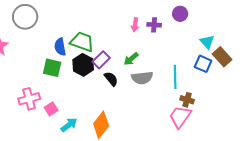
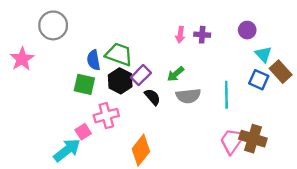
purple circle: (180, 14) -> (247, 30), moved
pink cross: (29, 99) -> (106, 116), moved
brown cross: (187, 100) -> (253, 139), moved, size x1.6
cyan arrow: (69, 125) -> (67, 150), moved, size x1.4

